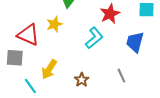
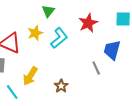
cyan L-shape: (94, 38) -> (59, 38), moved
gray line: (121, 76) -> (96, 68), moved

